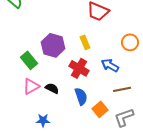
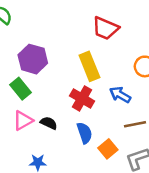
yellow rectangle: (85, 42) -> (89, 66), size x1.6
purple hexagon: (53, 45) -> (33, 59), moved

